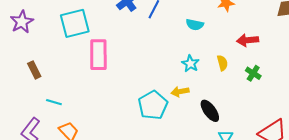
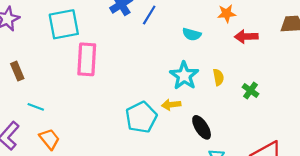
red arrow: (248, 40) -> (246, 37), moved
cyan star: (190, 64) -> (184, 76), size x1.5

